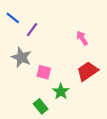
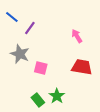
red trapezoid: (87, 71) -> (82, 67), turned 45
green star: (61, 92) -> (57, 96), moved

